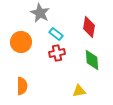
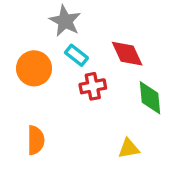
red diamond: (89, 27) -> (127, 54), moved, turned -35
cyan rectangle: (56, 34) -> (76, 55), moved

